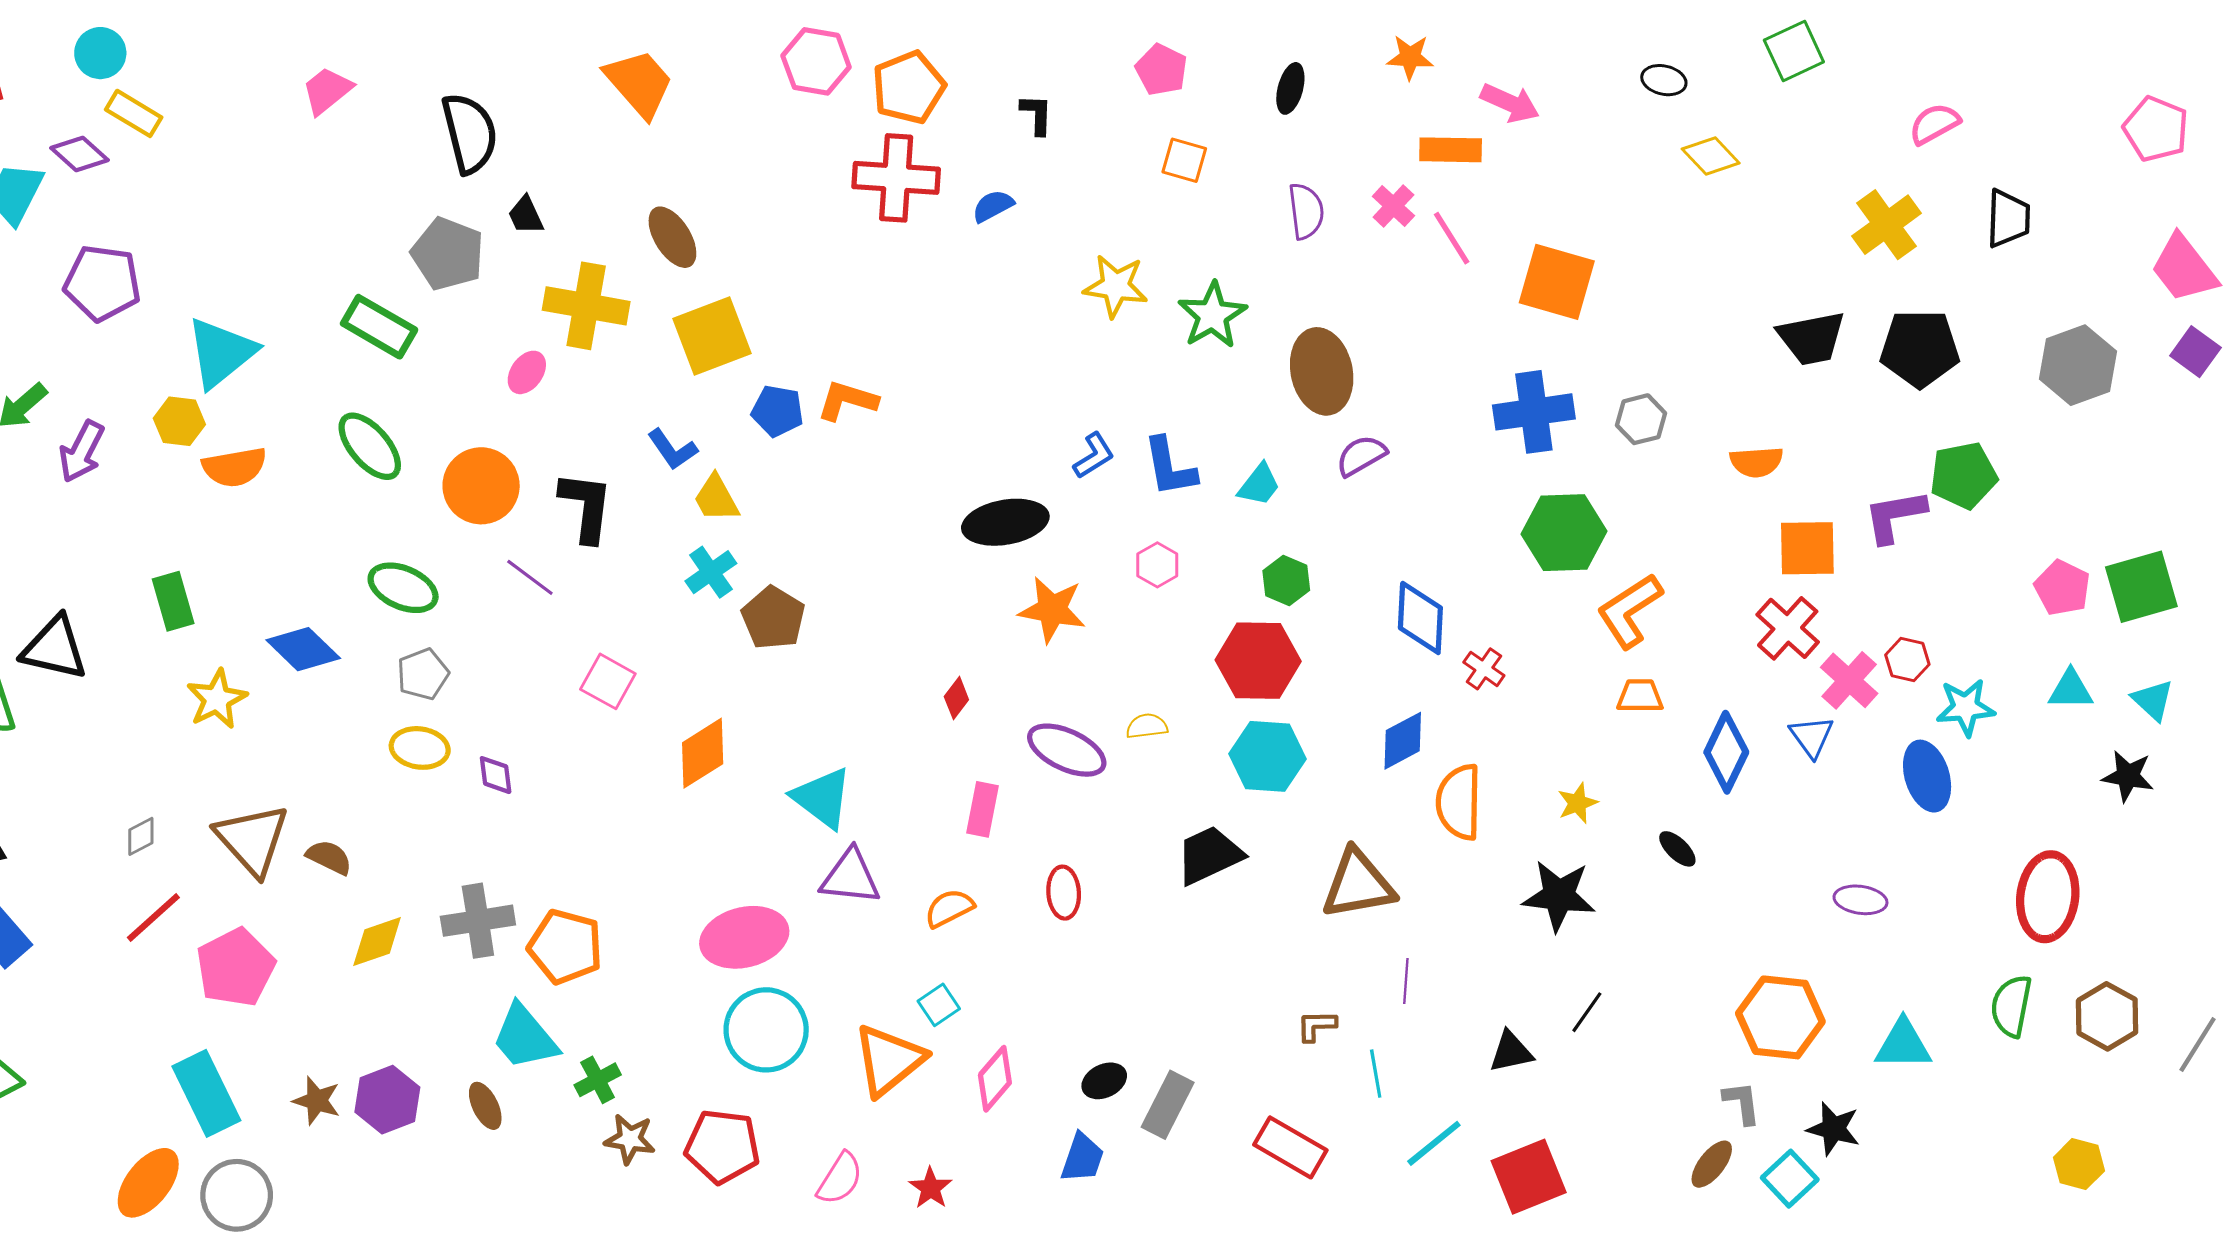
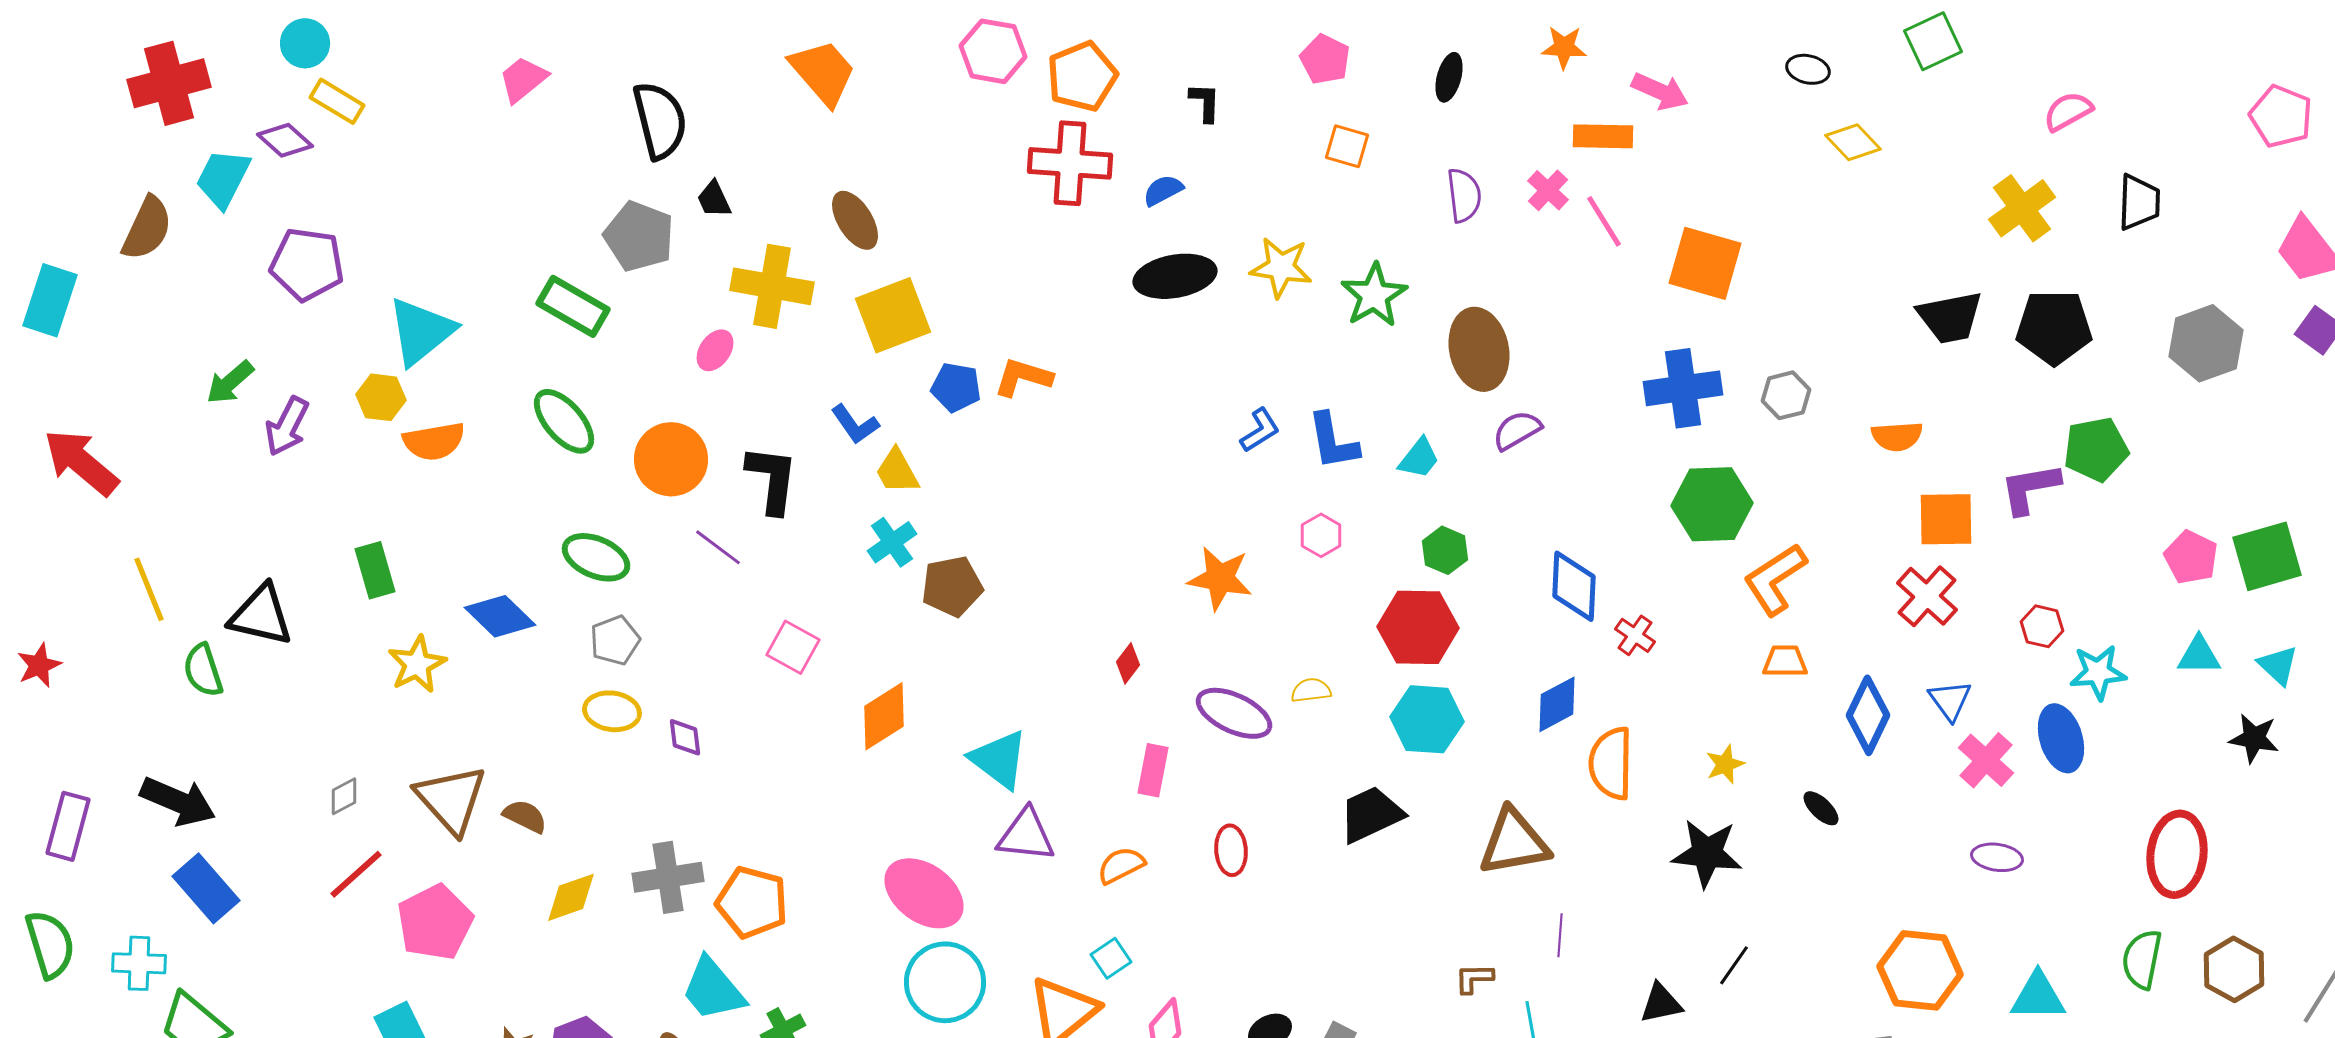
black ellipse: (1005, 522) -> (1175, 276), moved
brown pentagon: (773, 618) -> (952, 586), turned 30
pink cross: (1849, 680) -> (1986, 760), moved
pink ellipse: (744, 937) -> (924, 893), turned 50

